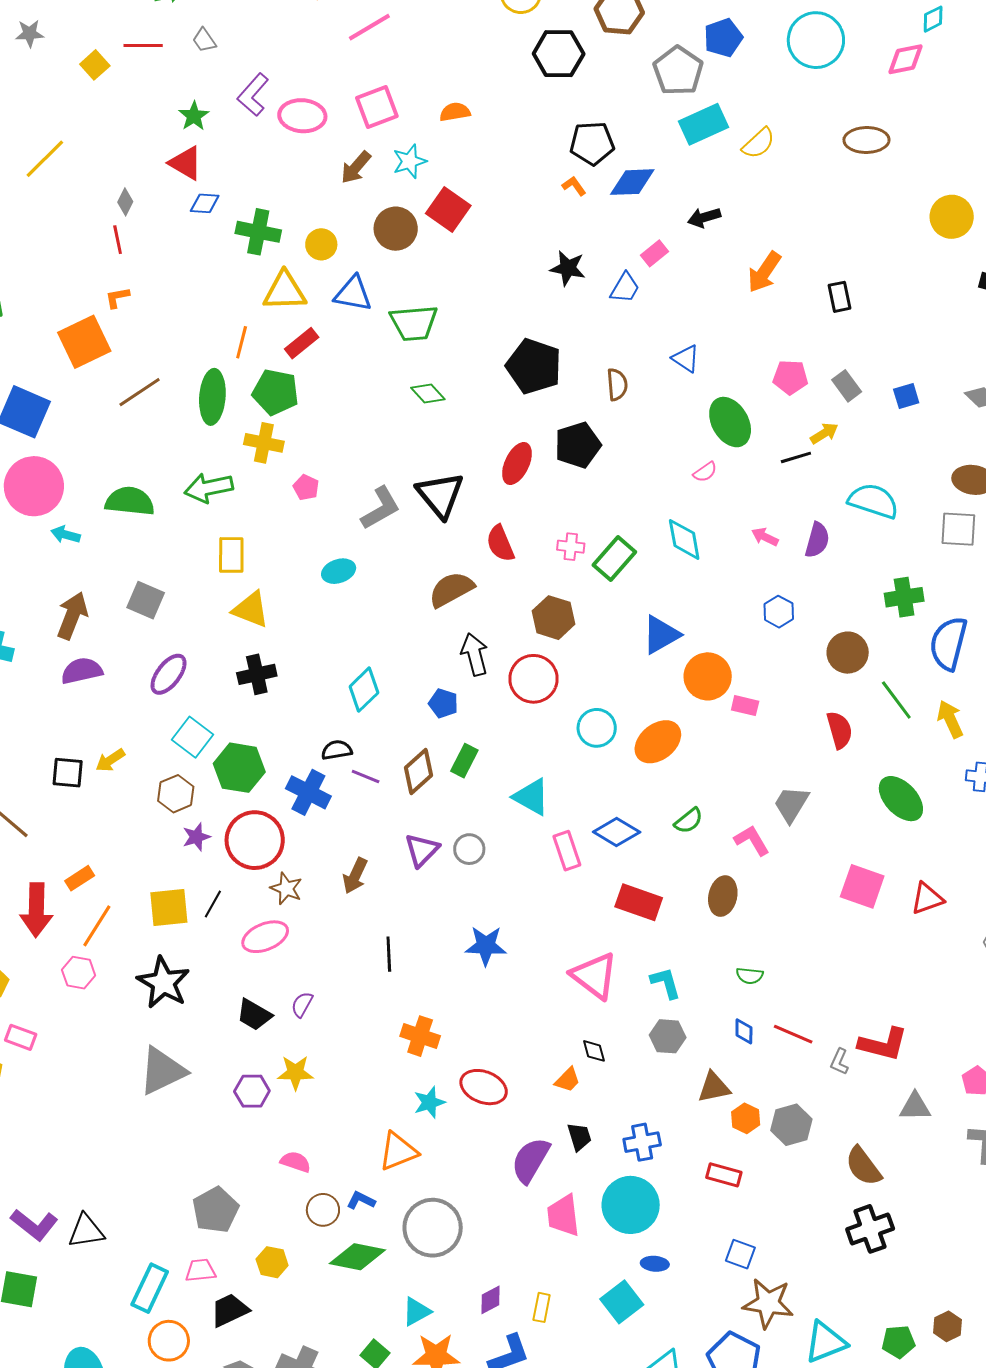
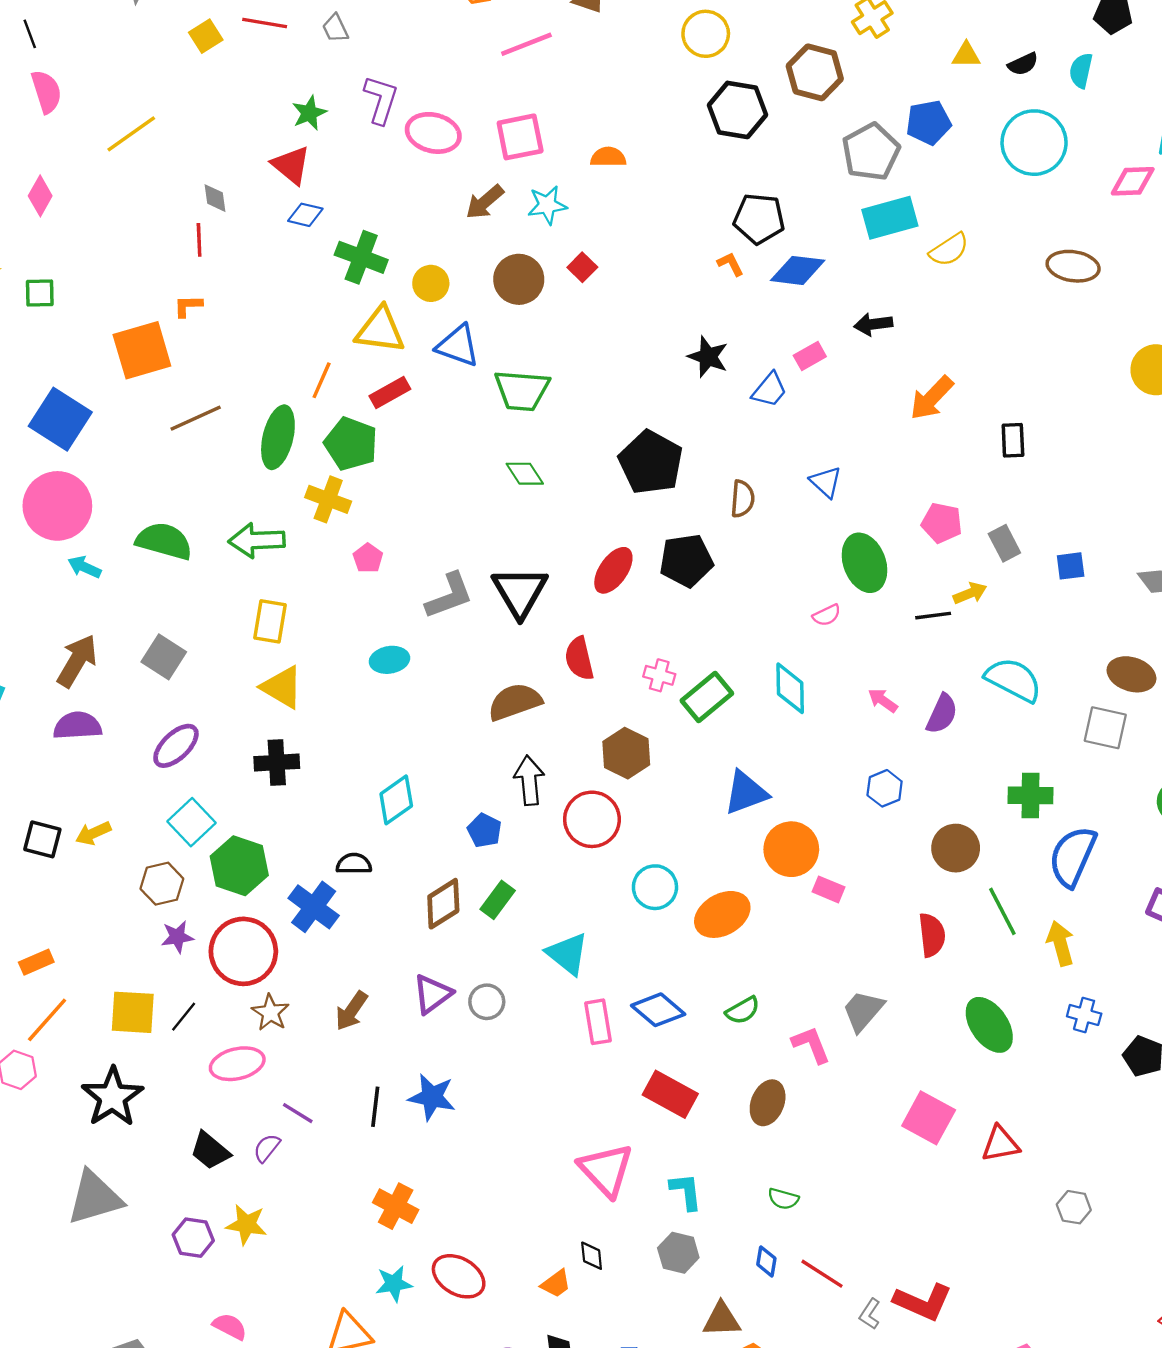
purple L-shape: (253, 95) -> (381, 100), turned 147
gray diamond: (125, 202) -> (215, 198), turned -44
red square: (448, 209) -> (582, 267), size x0.6
purple line: (366, 777) -> (298, 1113), moved
blue star: (486, 946) -> (432, 1097), moved

